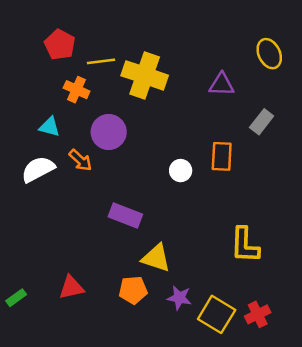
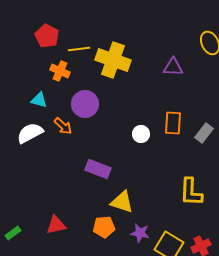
gray rectangle: (262, 122) -> (204, 133), moved

